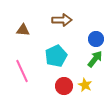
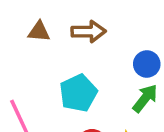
brown triangle: (23, 30) -> (39, 32), moved

